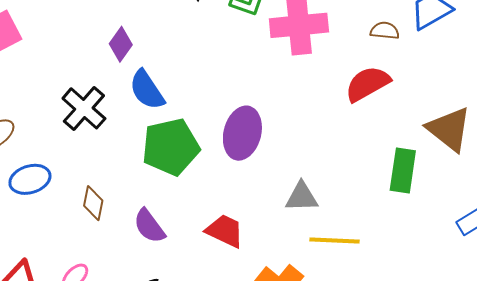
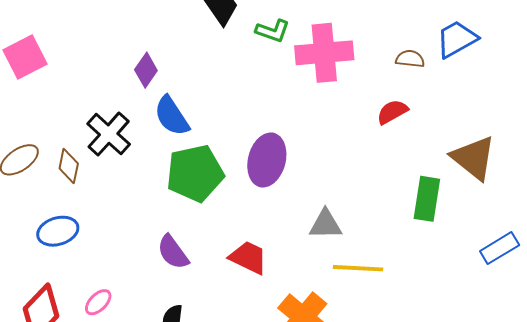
red semicircle: (367, 84) -> (392, 112), size x0.7
blue ellipse: (30, 179) -> (58, 231), moved
brown diamond: (93, 203) -> (69, 166), moved

